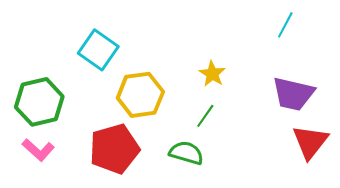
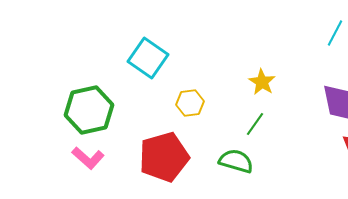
yellow hexagon: (140, 95) -> (190, 103), size x0.6

